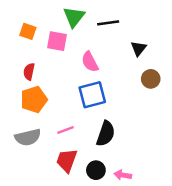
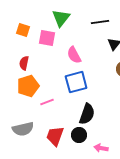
black line: (108, 23) -> (100, 22), moved
pink line: (66, 130) -> (47, 102), moved
gray semicircle: (28, 137) -> (23, 129), moved
black circle: (96, 170) -> (79, 135), moved

